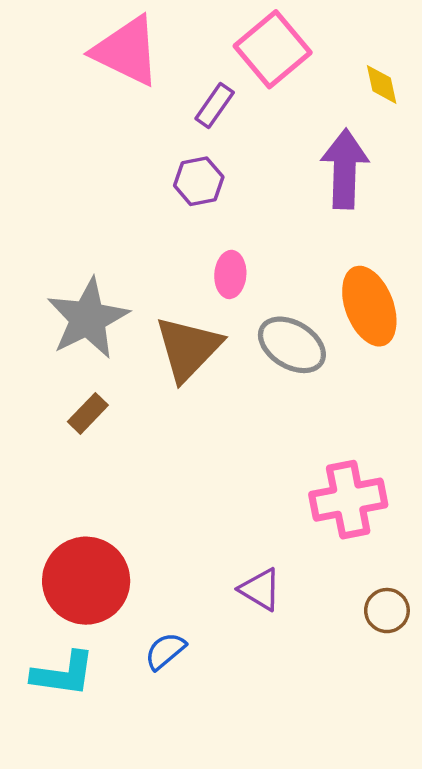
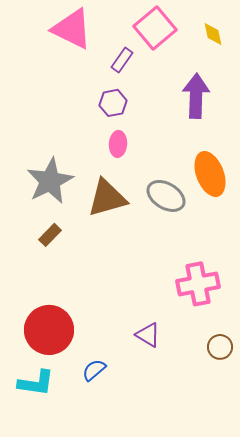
yellow diamond: (382, 84) -> (213, 34), moved
pink ellipse: (230, 274) -> (118, 144), moved
brown triangle: (188, 348) -> (107, 198), turned 30

